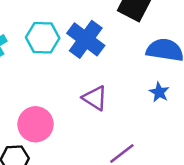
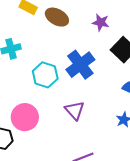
cyan hexagon: (43, 38) -> (45, 75), moved

